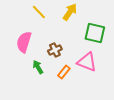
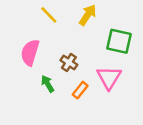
brown cross: (55, 50) -> (69, 62), turned -32
pink triangle: (87, 62) -> (109, 78), turned 40

